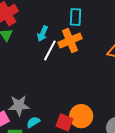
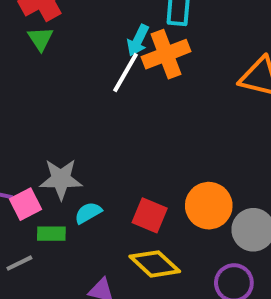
cyan arrow: (43, 34) -> (138, 40), moved
orange circle: (81, 116) -> (209, 206), moved

